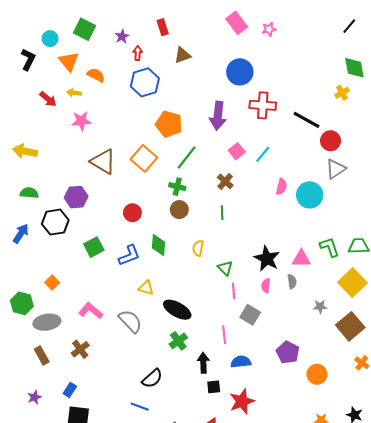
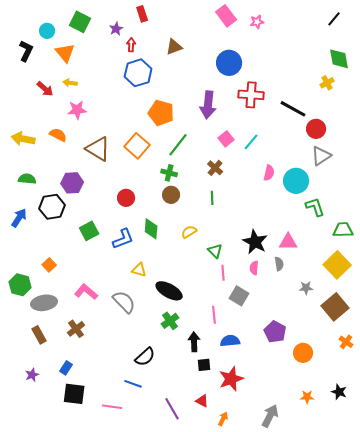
red rectangle: (163, 27) -> (142, 14), moved
orange semicircle: (96, 75) -> (58, 135), moved
green L-shape: (329, 247) -> (315, 207), moved
yellow semicircle: (198, 248) -> (189, 232), turned 49

